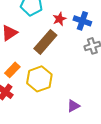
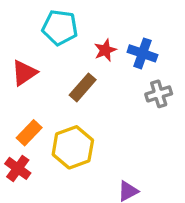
brown rectangle: (45, 42) -> (83, 87), size x0.7

